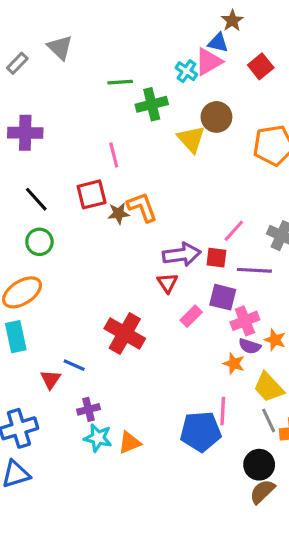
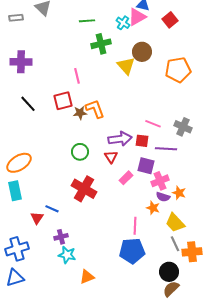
gray rectangle: (17, 63) -> (16, 18), turned 40
green line: (120, 82) -> (87, 21), moved
pink line: (234, 231) -> (153, 124), turned 70
green circle: (39, 242) -> (80, 152), moved
pink line: (223, 411) -> (135, 226), moved
orange triangle: (130, 443) -> (87, 277), moved

